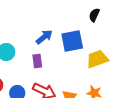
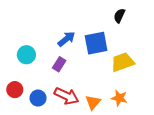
purple rectangle: (37, 61) -> (59, 64), turned 40

